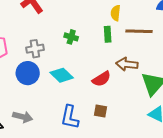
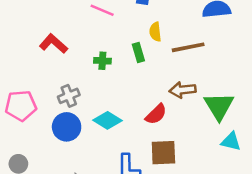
green rectangle: (108, 34) -> (138, 52), moved
green cross: (71, 37) -> (102, 61), moved
brown square: (100, 111) -> (163, 153), size x1.6

